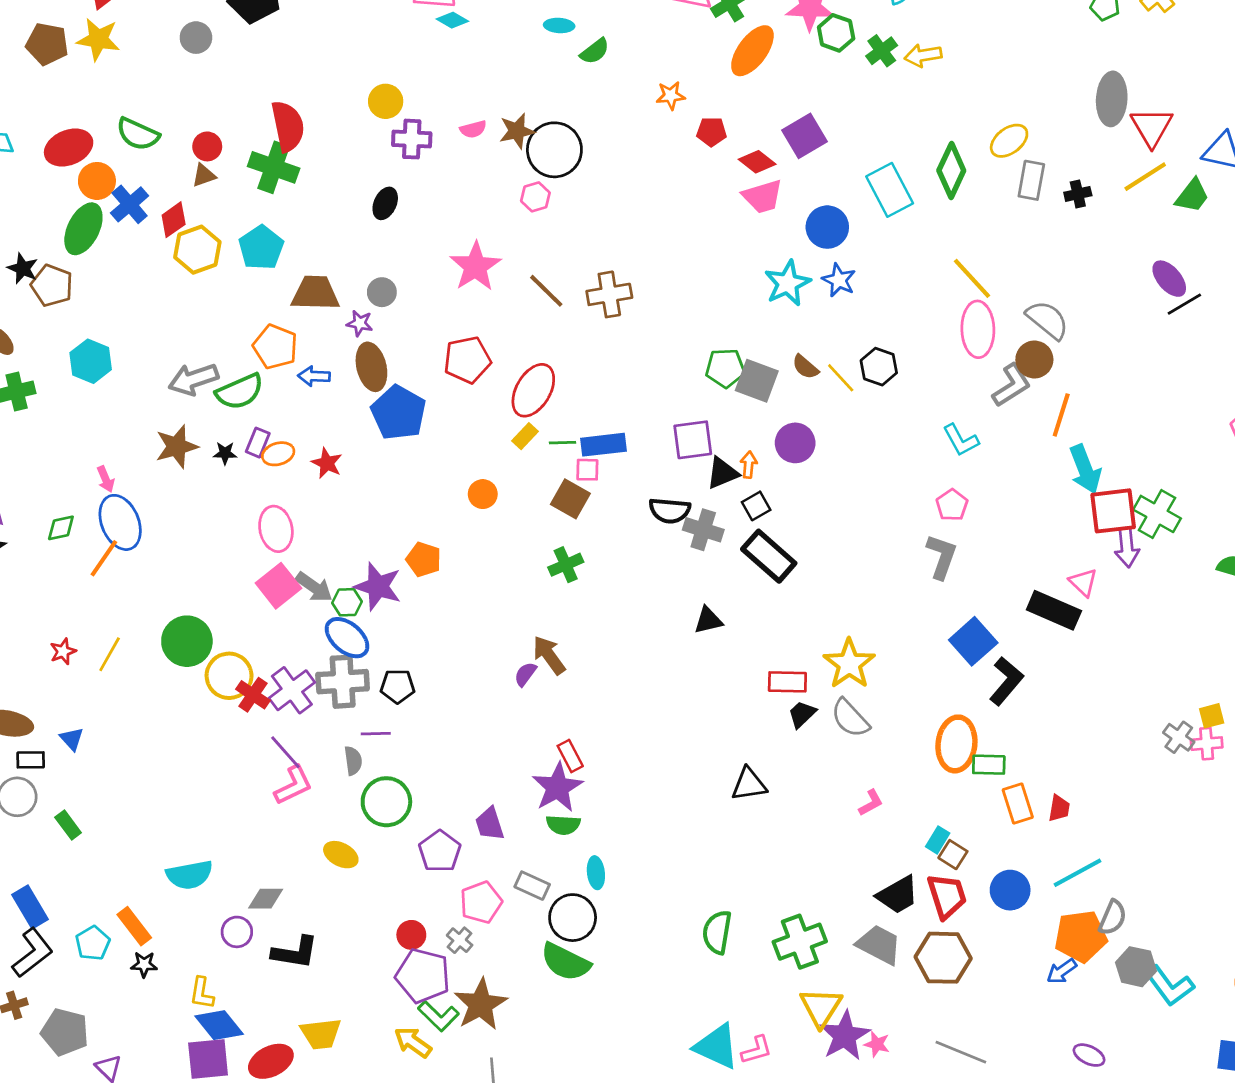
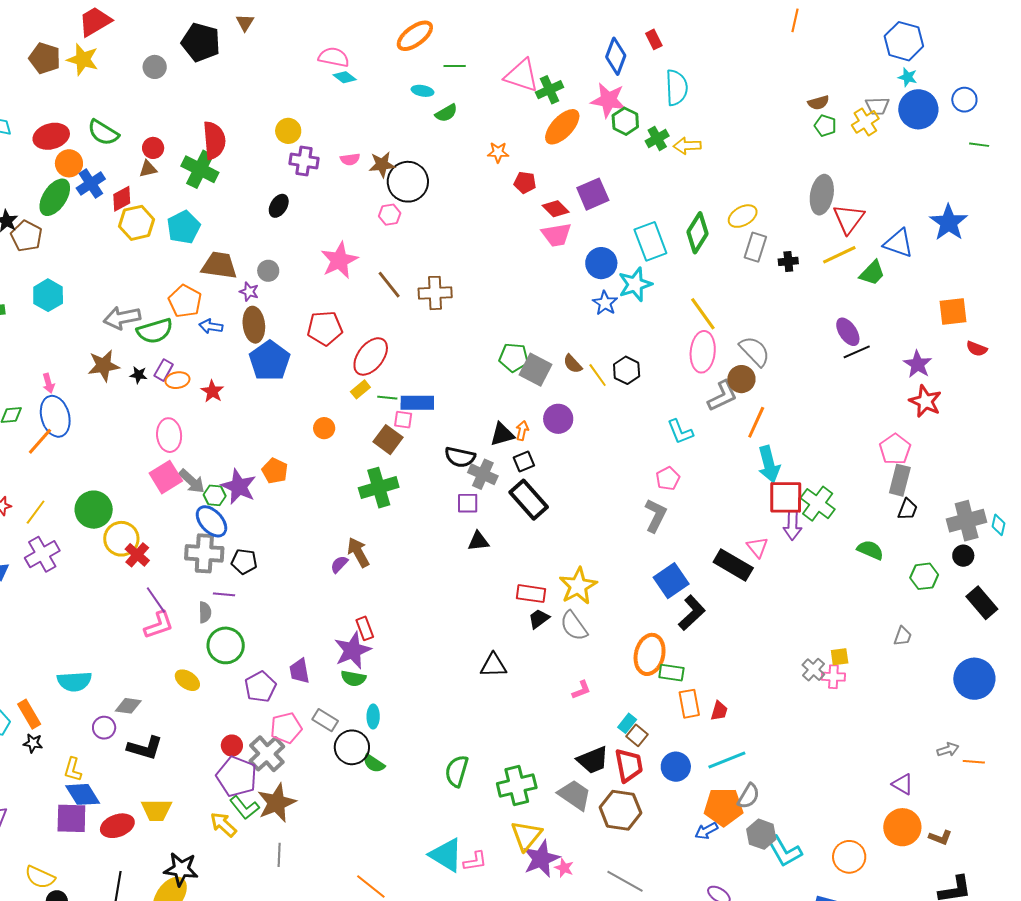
cyan star: (788, 283) -> (635, 284), moved
purple square: (693, 440) -> (468, 503), moved, size x0.7
green cross: (566, 565) -> (379, 488), size x1.5
purple cross: (292, 690) -> (42, 554), moved
gray cross: (460, 940) -> (267, 754), size x1.8
green semicircle: (565, 962) -> (374, 764), moved, size x0.6

